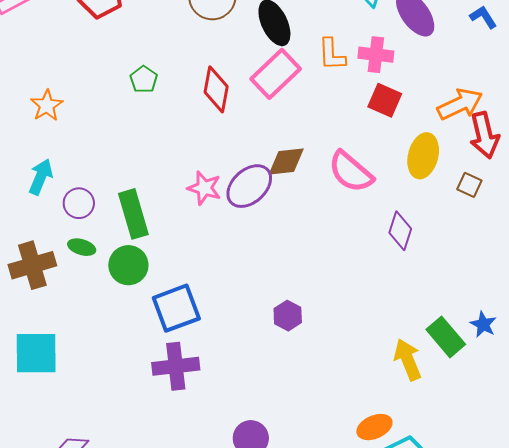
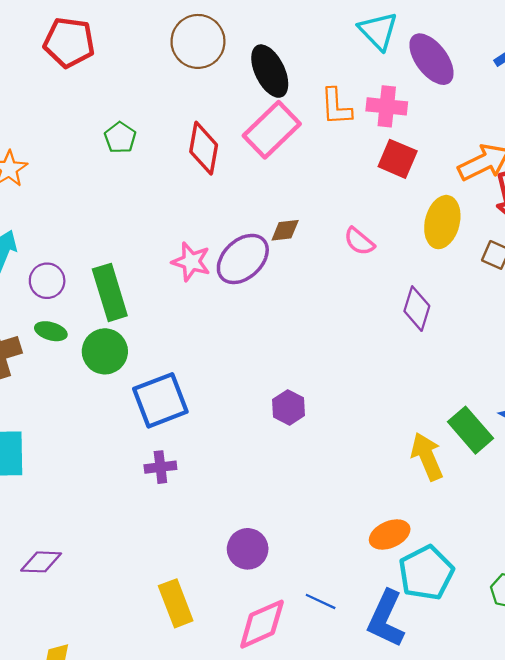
brown diamond: (286, 161) -> (285, 230), size x0.7
pink semicircle: (351, 172) -> (359, 241), size x0.6
purple cross: (176, 366) -> (160, 467), size x0.6

